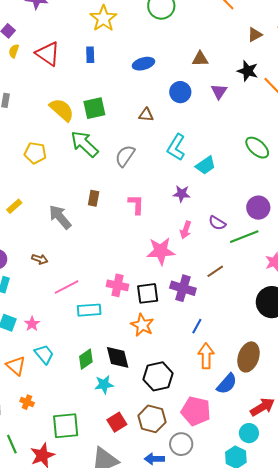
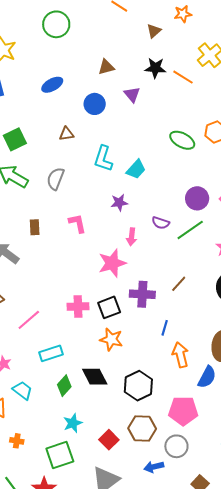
brown line: (215, 271) -> (179, 284), moved
cyan rectangle: (89, 310) -> (51, 353), moved
cyan star: (104, 385) -> (73, 423), moved

